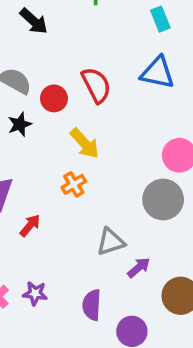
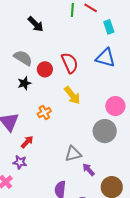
yellow arrow: (85, 143) -> (72, 95), moved
orange cross: (74, 184) -> (44, 113), moved
purple arrow: (139, 268) -> (88, 170), turned -96
purple star: (35, 293) -> (20, 162), moved

